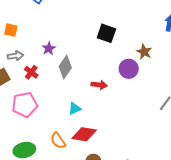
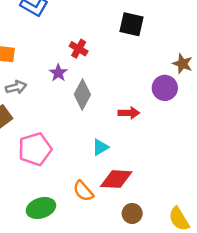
black square: (106, 33) -> (132, 24), moved
red cross: (31, 72) -> (79, 49), moved

